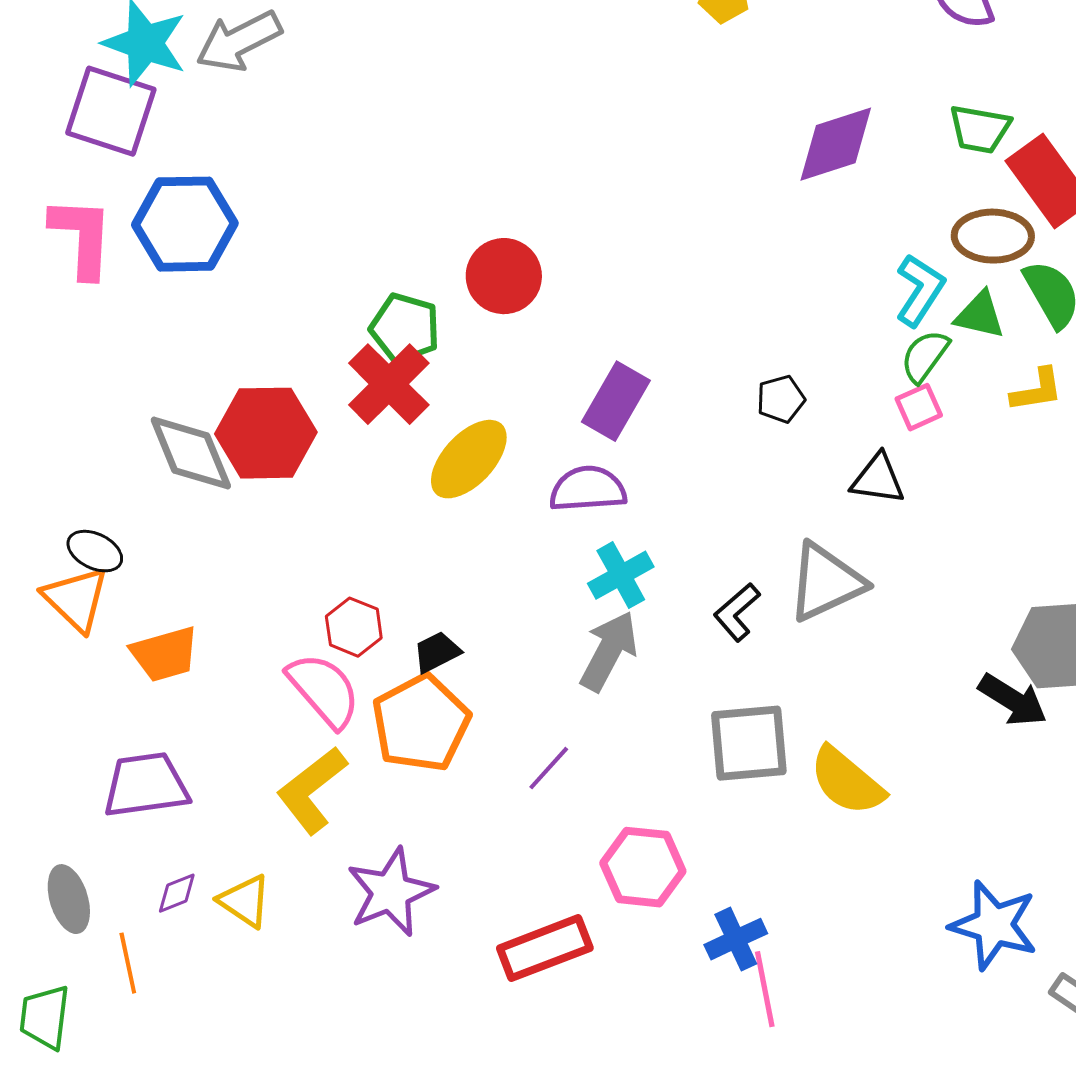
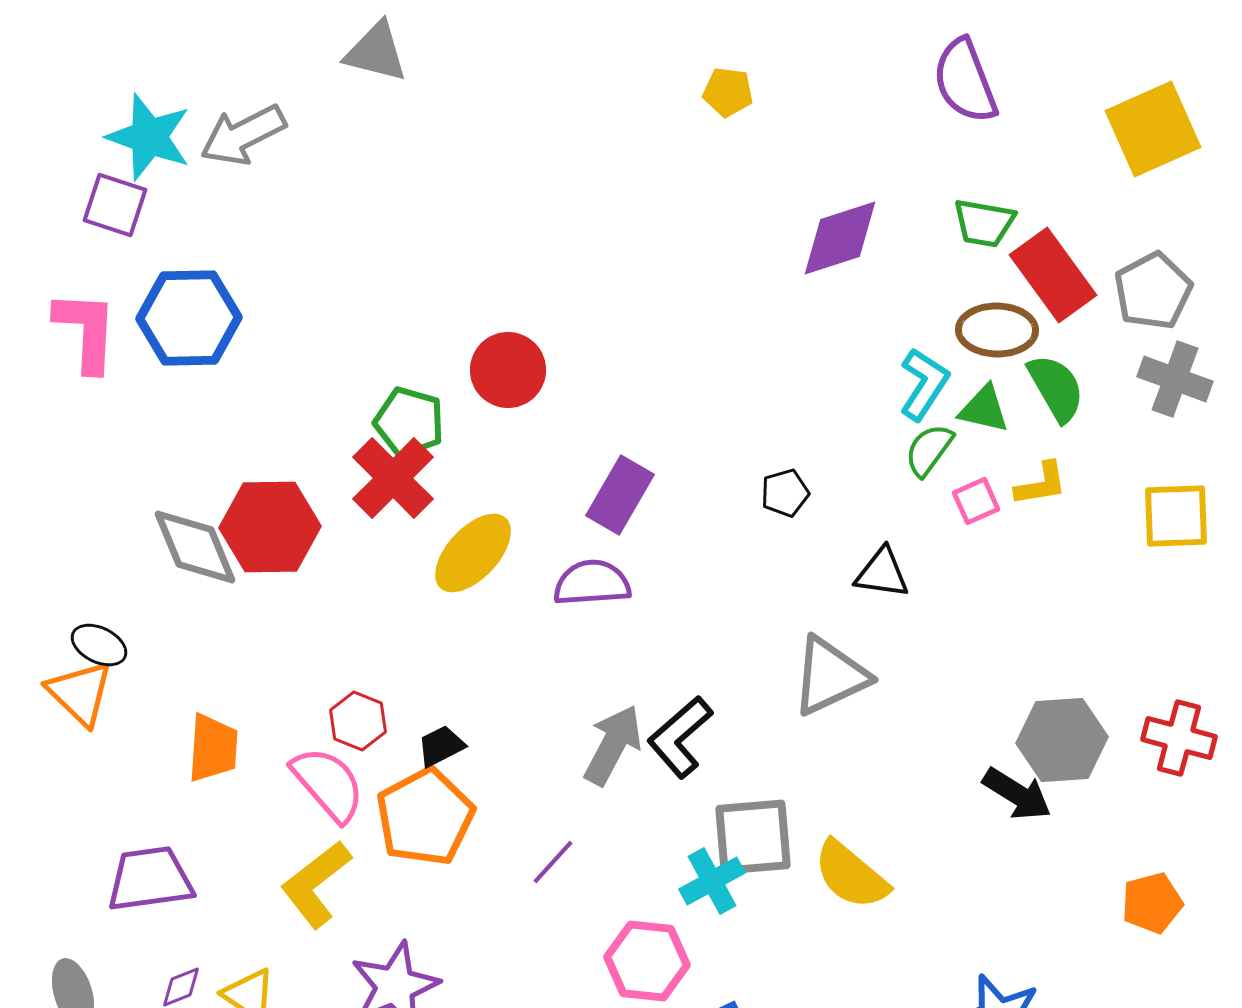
purple square: (111, 111) -> (115, 205), size x0.7
pink square: (919, 407) -> (976, 501), moved
cyan cross: (621, 575) -> (712, 881), moved
black L-shape: (737, 612) -> (680, 737), moved, size x1.4
orange trapezoid: (165, 654) -> (213, 748), moved, turned -70

